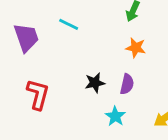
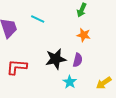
black star: (95, 83) -> (56, 59), size x1.5
red L-shape: (38, 94) -> (17, 67), turned -100

